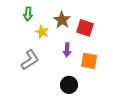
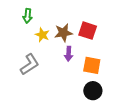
brown star: (62, 20) -> (63, 33), moved, turned 30
black circle: (69, 85) -> (93, 91), moved

